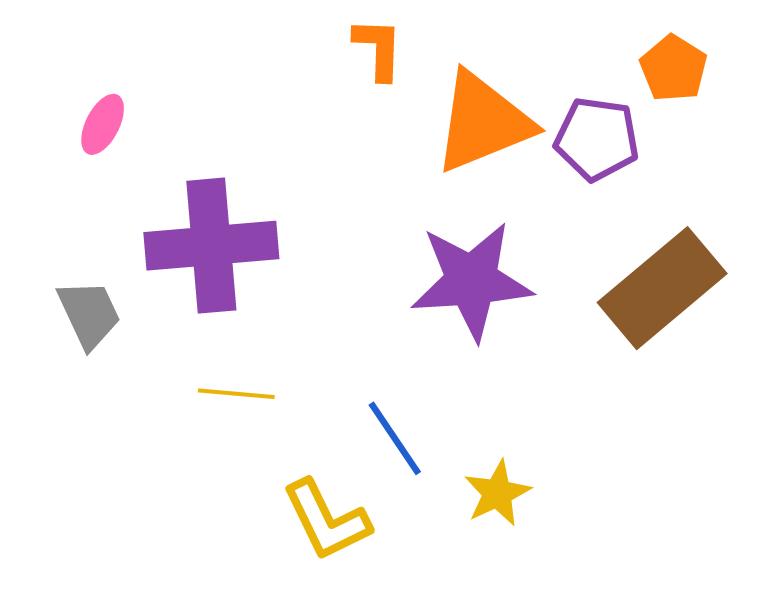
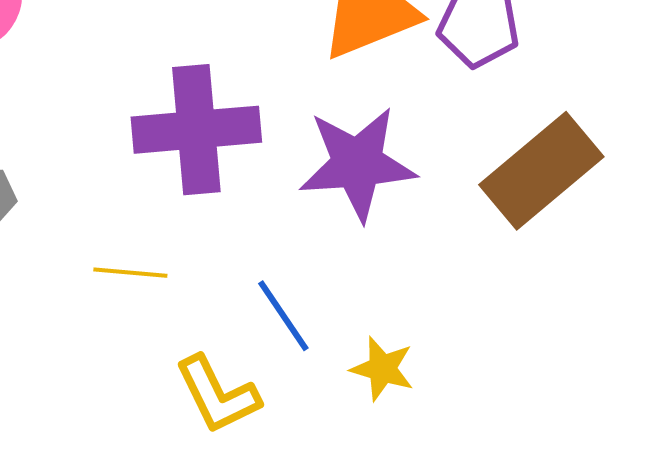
purple cross: (211, 246) -> (196, 130), moved
yellow star: (497, 493) -> (382, 369), turned -30

